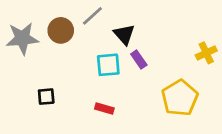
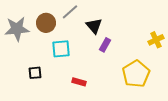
purple rectangle: (139, 60) -> (105, 45), turned 64
cyan square: (108, 65) -> (61, 49), moved

